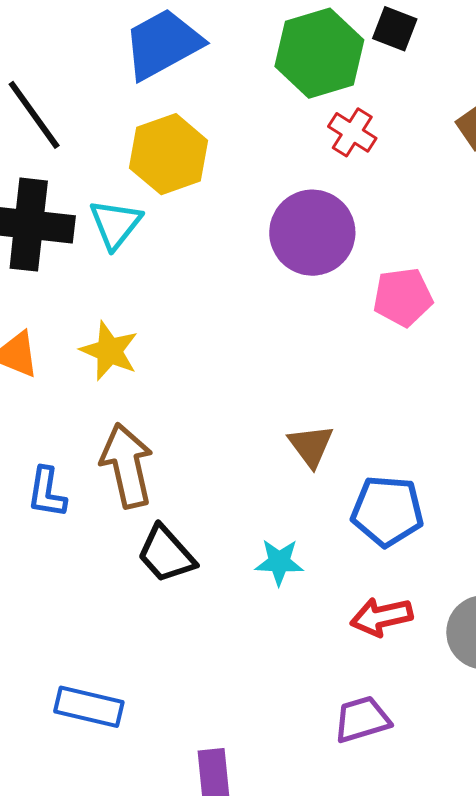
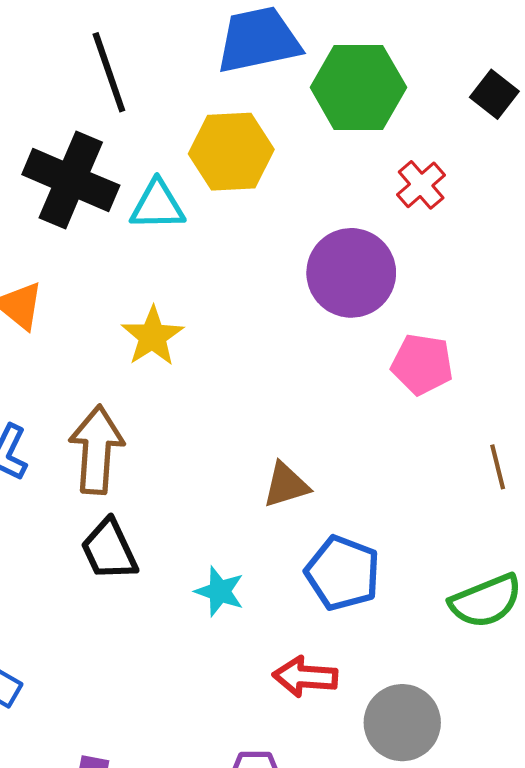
green hexagon: (319, 53) -> (358, 87), moved
cyan triangle: (115, 224) -> (157, 205), turned 34
yellow star: (109, 351) -> (152, 336), moved
brown triangle: (311, 446) -> (286, 485), turned 33

